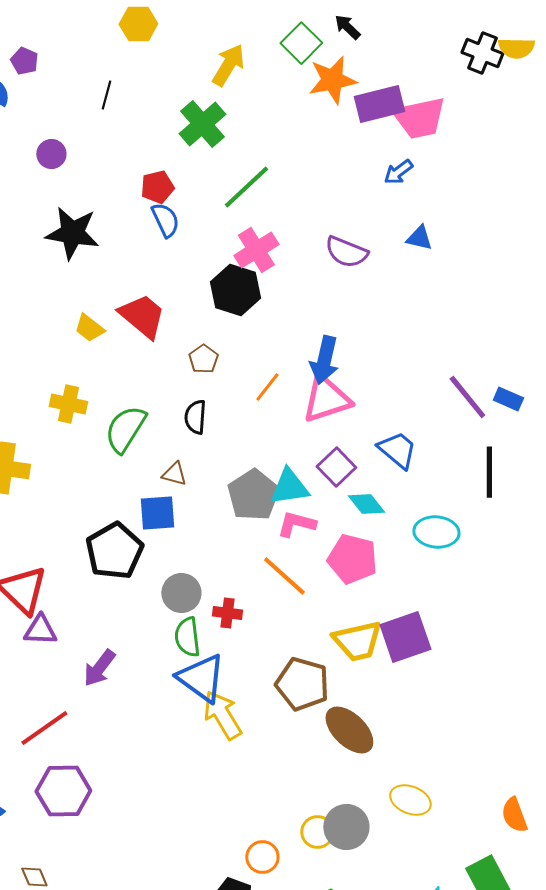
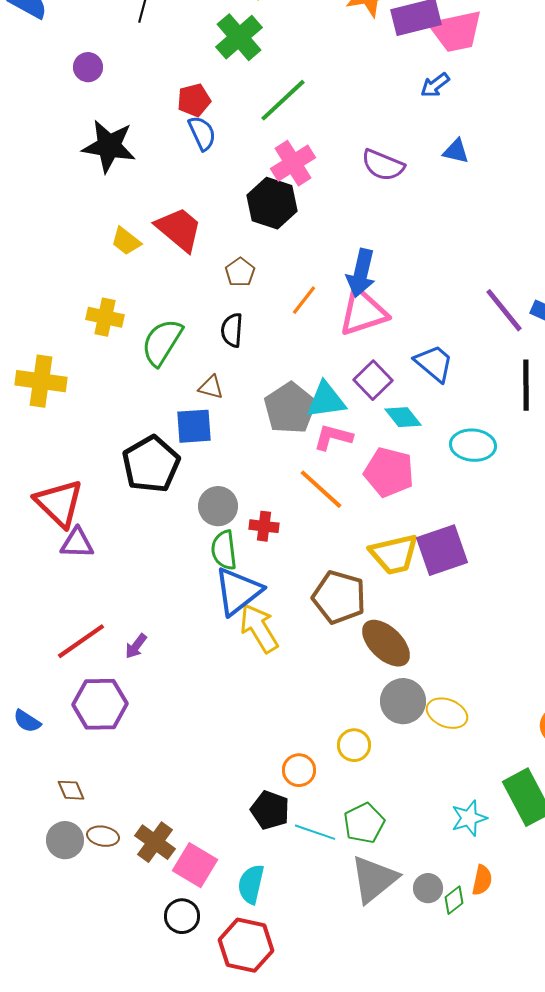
purple arrow: (99, 668) -> (136, 646), moved, size x0.7
blue triangle: (201, 678) -> (238, 591), turned 46
gray circle: (346, 827) -> (403, 701), moved

